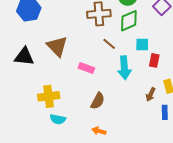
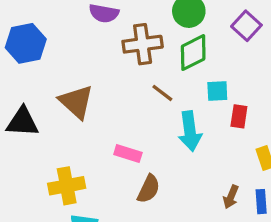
pink rectangle: (86, 68) -> (128, 153), moved
brown arrow: (151, 94) -> (231, 197), moved

